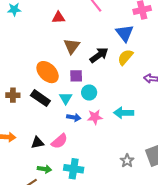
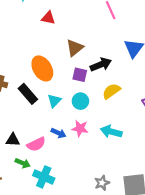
red triangle: (58, 17) -> (48, 18), moved
yellow semicircle: (125, 57) -> (111, 91), moved
purple square: (76, 76) -> (80, 75), moved
blue arrow: (74, 117) -> (59, 133), moved
green arrow: (44, 169) -> (23, 163), moved

